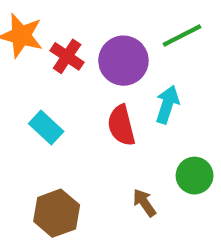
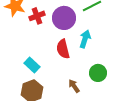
red cross: (67, 56) -> (37, 16), turned 35
cyan rectangle: (46, 127) -> (32, 65), moved

